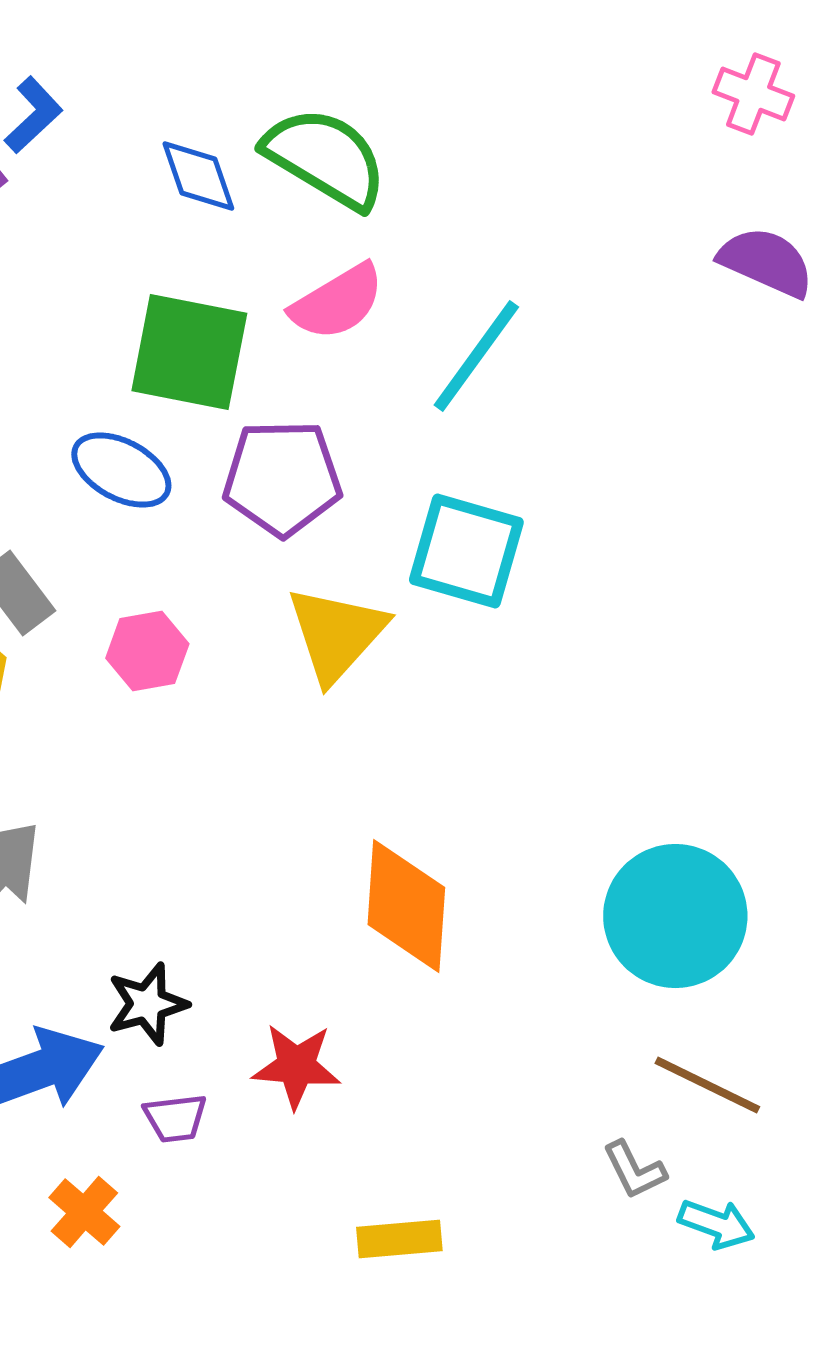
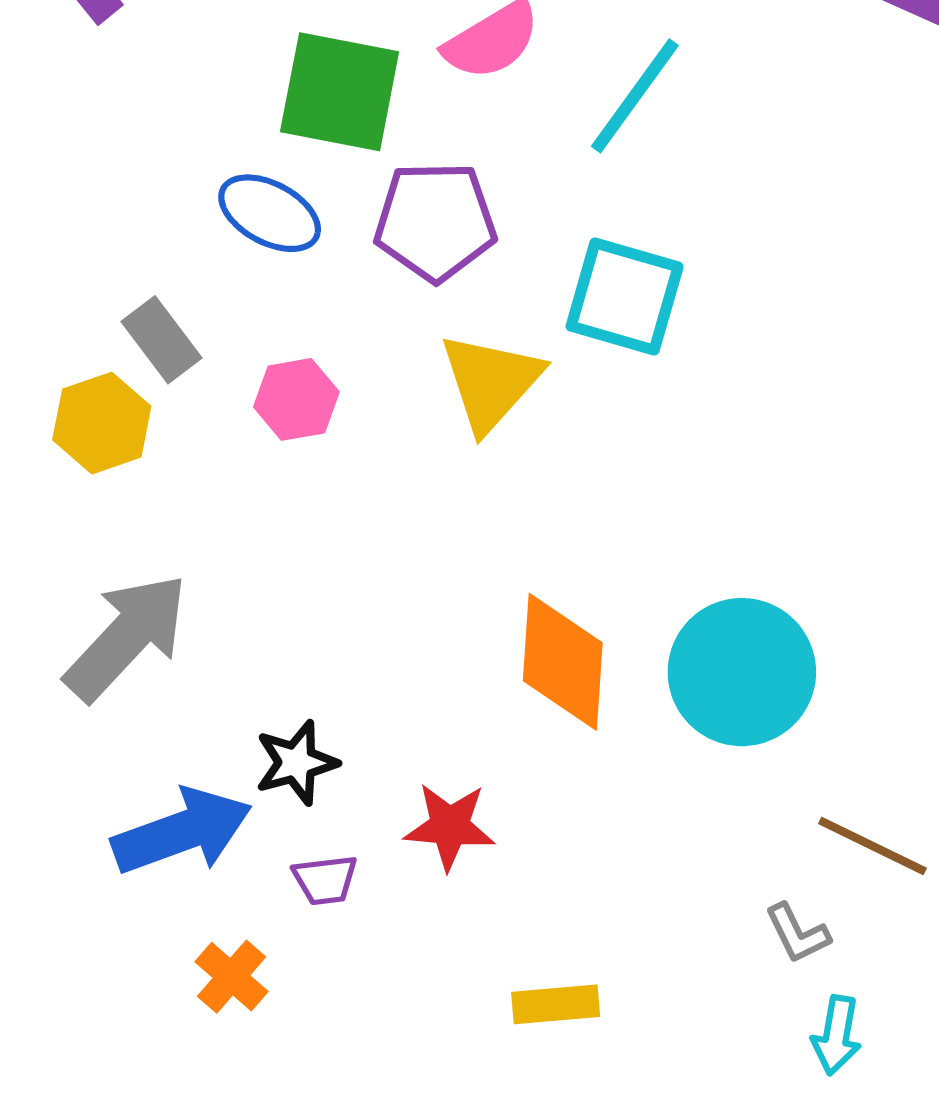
cyan circle: (675, 916) -> (742, 672), moved
cyan arrow: (716, 1224) -> (836, 1035), moved, turned 80

